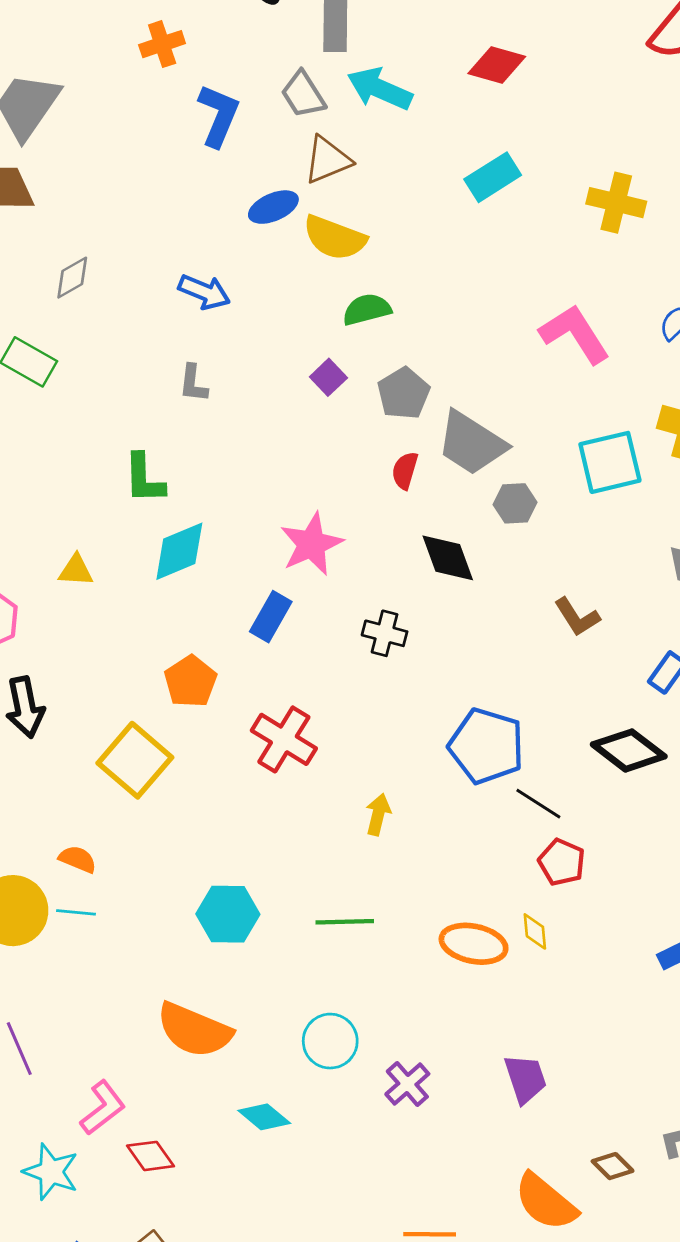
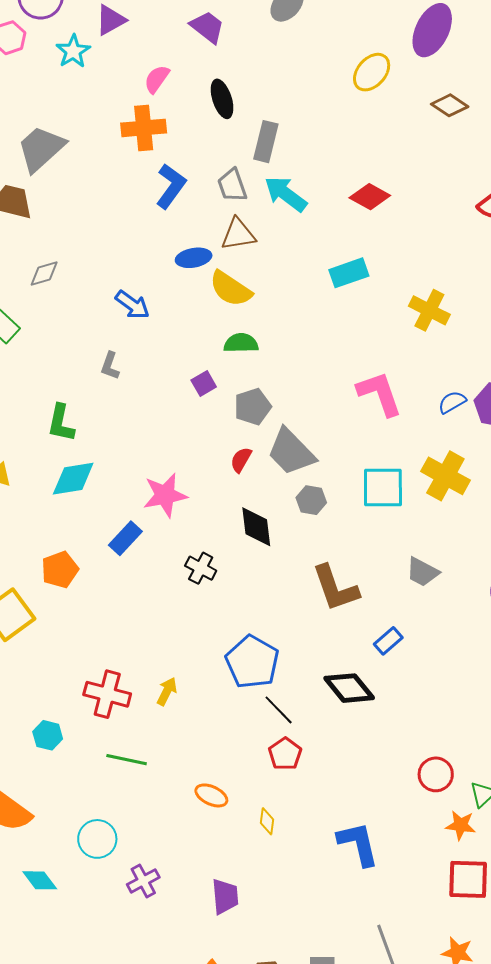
orange cross: (162, 44) -> (144, 128), size x1.4
brown L-shape: (577, 617) -> (335, 588), size x1.6
red cross: (284, 739) -> (107, 694), moved, turned -30
cyan hexagon: (228, 914) -> (48, 735), size x0.7
yellow diamond: (535, 931) -> (267, 821), moved
orange ellipse: (474, 944) -> (211, 795), size x0.7

